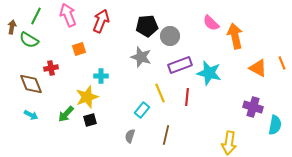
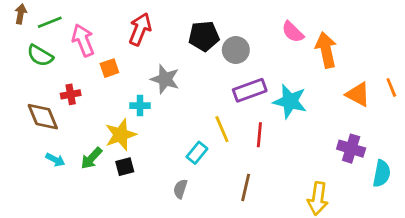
pink arrow: (68, 15) -> (83, 40), moved
green line: (36, 16) -> (50, 22), turned 42
brown arrow: (12, 27) -> (21, 14), moved
gray star: (141, 57) -> (165, 79), moved
cyan arrow: (31, 115) -> (55, 160), moved
brown line: (166, 135) -> (246, 187), moved

